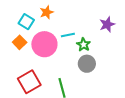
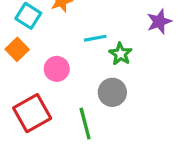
pink circle: (44, 44) -> (57, 69), moved, size x0.6
gray circle: (87, 64) -> (112, 92), moved

